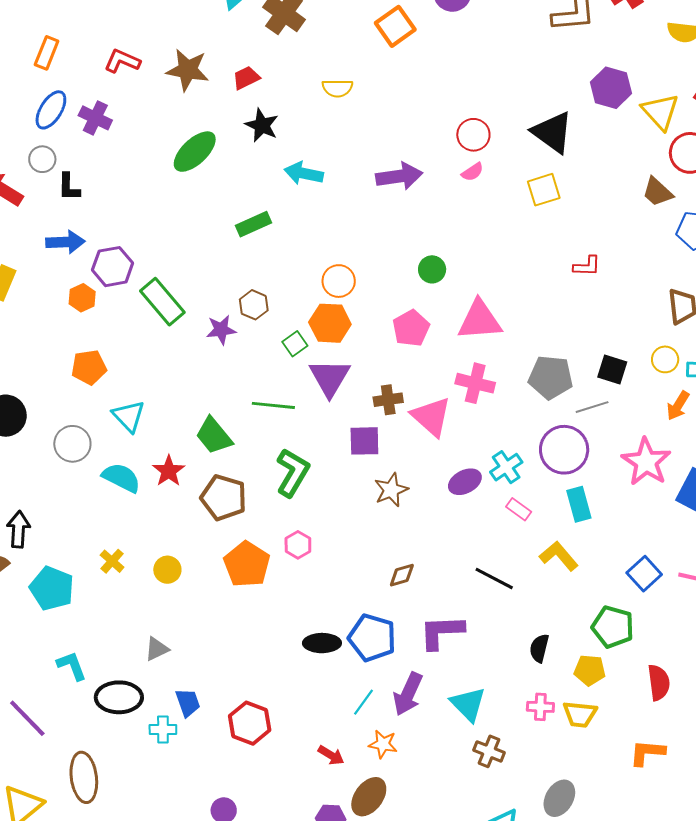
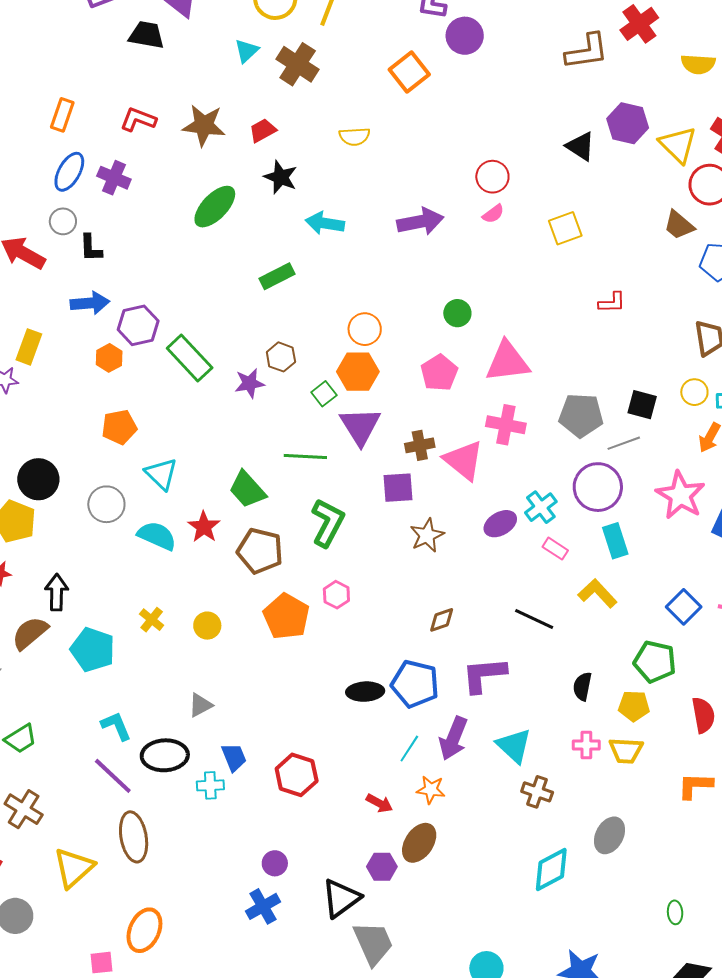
black triangle: (552, 132) -> (580, 146), moved, size x0.7
purple line: (27, 718) -> (113, 776), moved

